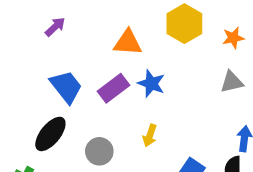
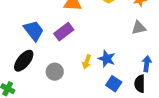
blue star: (151, 84) -> (107, 59), moved

